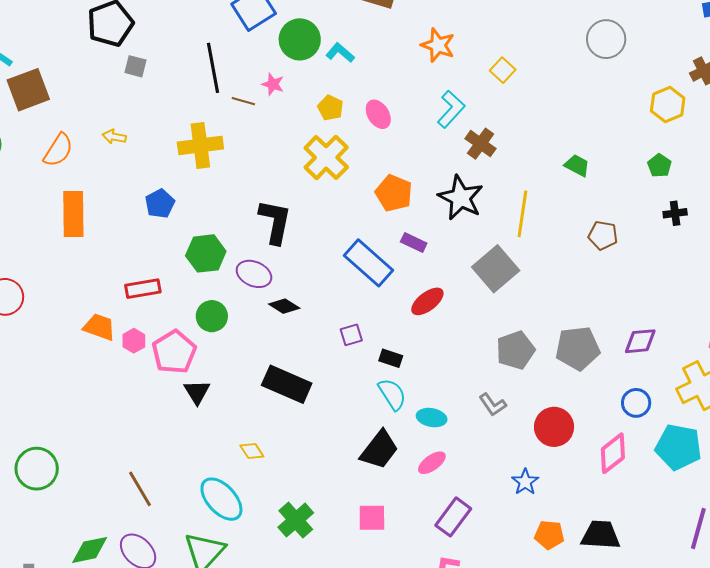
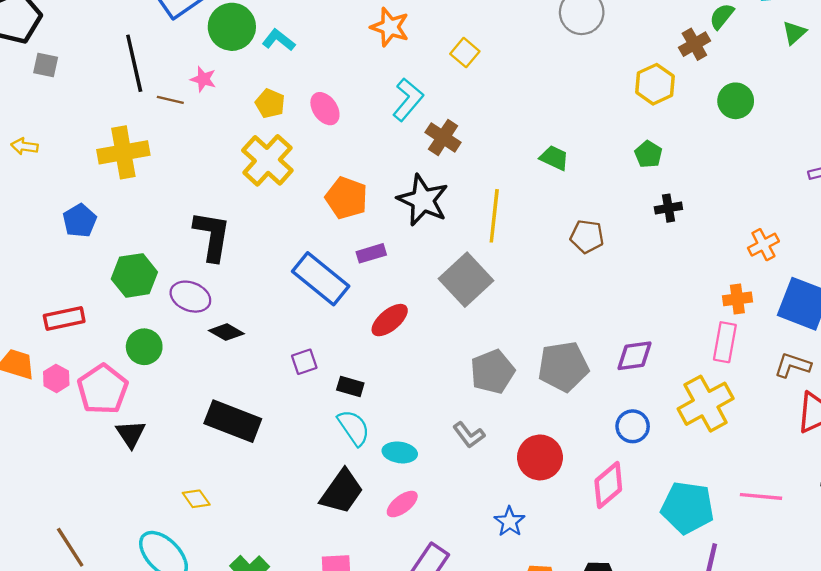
purple rectangle: (414, 242) -> (371, 253), turned -40
cyan pentagon: (679, 447) -> (688, 508), moved

